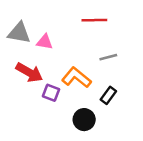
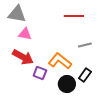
gray triangle: (19, 33) -> (17, 14), moved
pink triangle: (45, 42) -> (25, 34), moved
black circle: (84, 120) -> (67, 84), moved

